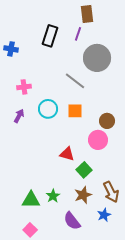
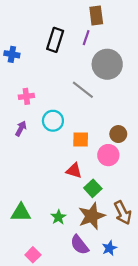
orange square: (75, 111) -> (81, 140), moved
brown star: (83, 195) -> (92, 216), size x1.4
green triangle: (31, 200) -> (21, 213), moved
blue star: (104, 215) -> (109, 248), moved

